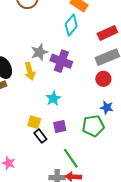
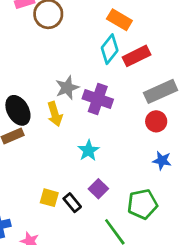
red rectangle: (107, 33) -> (137, 56), moved
yellow square: (34, 122) -> (49, 198), moved
green pentagon: (93, 126) -> (142, 204), moved
purple square: (60, 127) -> (98, 189), turned -32

